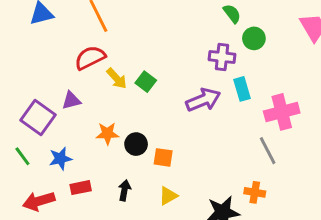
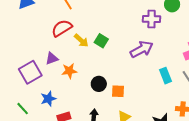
cyan rectangle: (242, 89) -> (166, 76), moved
purple square: (38, 118) -> (30, 72), turned 30
orange star: (107, 134) -> (69, 71), moved
green line: (22, 156) -> (23, 109), moved

